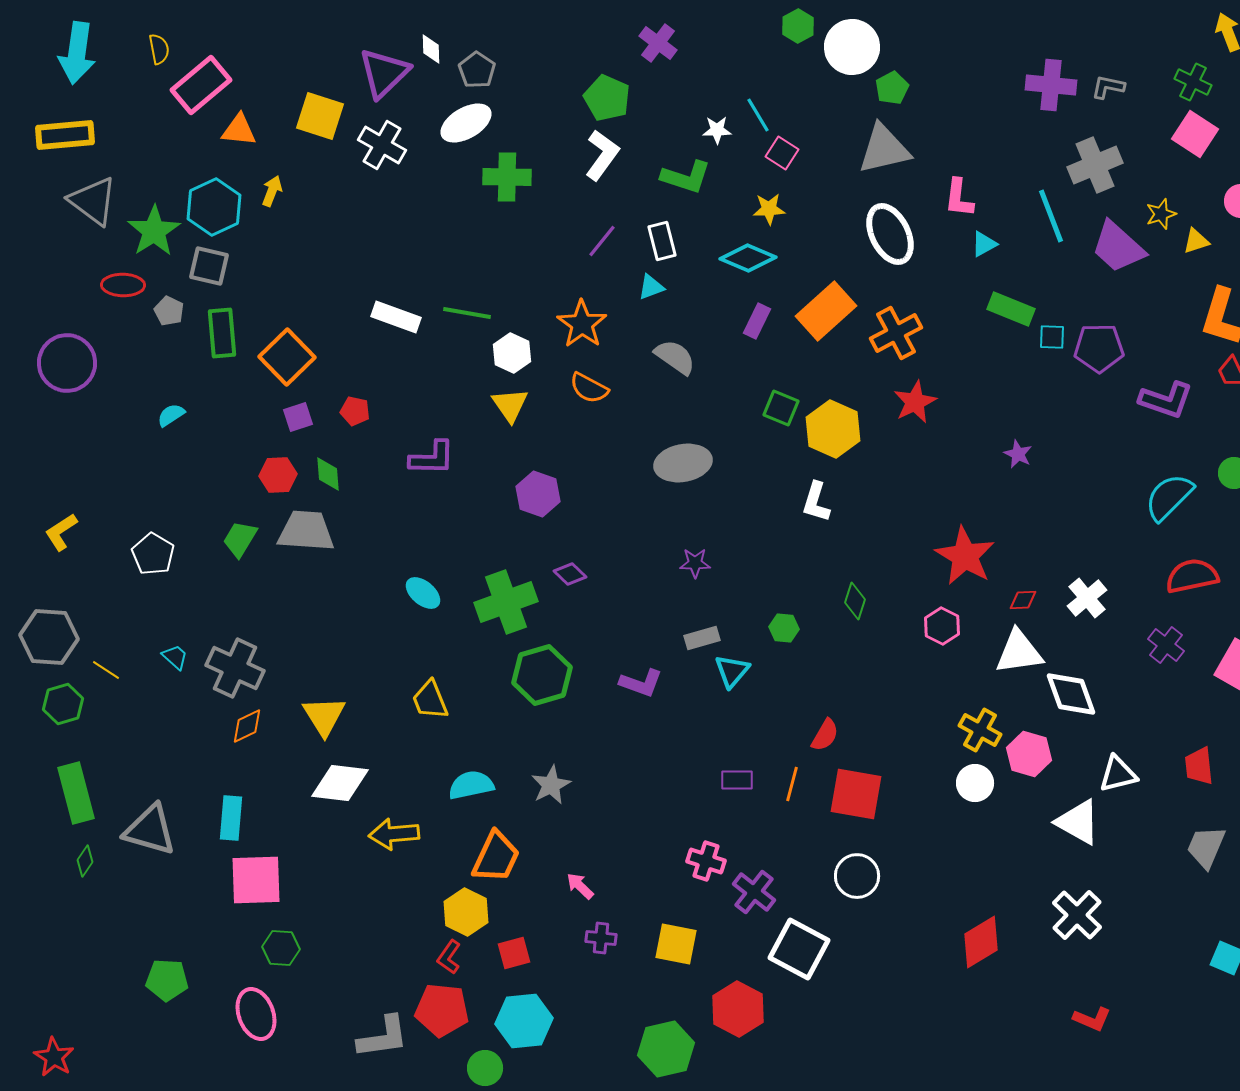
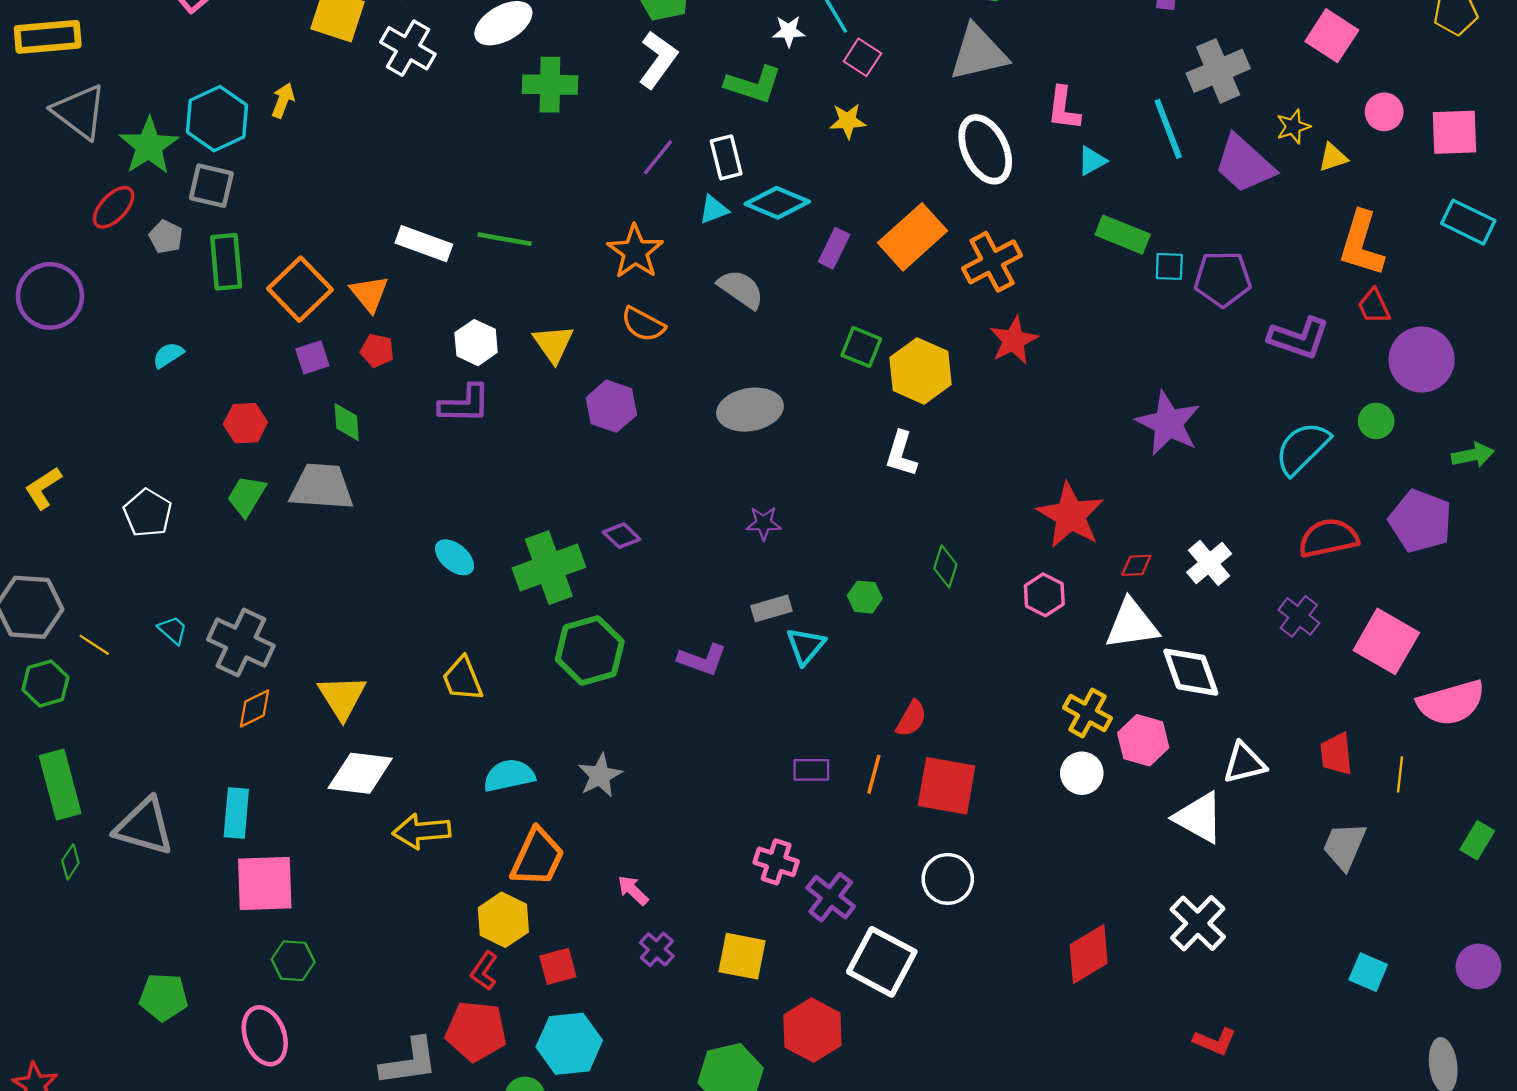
orange triangle: (239, 130) -> (369, 294), moved, turned 45
cyan diamond: (748, 258) -> (777, 203), moved
red ellipse: (123, 285) -> (114, 207), turned -48
white hexagon: (512, 353) -> (476, 343), moved
purple star: (1018, 454) -> (1168, 423), moved, size x2.0
red hexagon: (278, 475) -> (245, 423), moved
purple hexagon: (538, 494) -> (611, 406), moved
purple cross: (601, 938) -> (657, 949), turned 36

